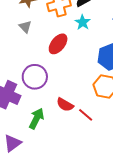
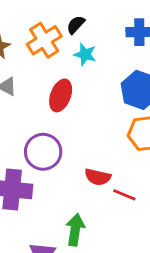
red line: (86, 115) -> (124, 195), moved
green arrow: (36, 118) -> (75, 230), moved

